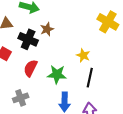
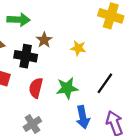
yellow star: (83, 55) -> (78, 48), moved
black line: (90, 78) -> (105, 83), turned 36

